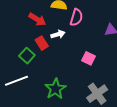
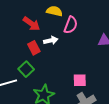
green square: (27, 56) -> (26, 69), moved
pink square: (89, 58) -> (80, 80), moved, turned -32

